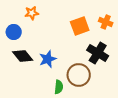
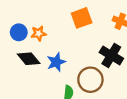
orange star: (32, 13) -> (39, 33), moved
orange square: (80, 26) -> (82, 18), moved

